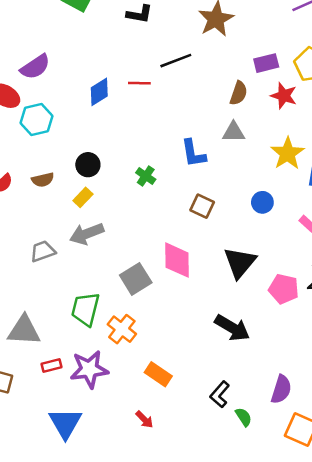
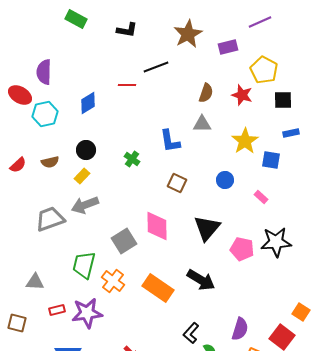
purple rectangle: (266, 63) -> (228, 47), moved
purple semicircle: (35, 67) -> (44, 72), turned 125
blue diamond: (99, 92) -> (88, 103), moved
gray trapezoid: (43, 251) -> (50, 219), size x1.4
gray triangle: (24, 330) -> (35, 282), size x0.7
orange rectangle: (158, 374) -> (158, 288), moved, size x1.4

